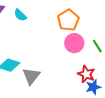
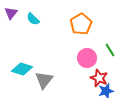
pink circle: (74, 43) -> (87, 58), moved

